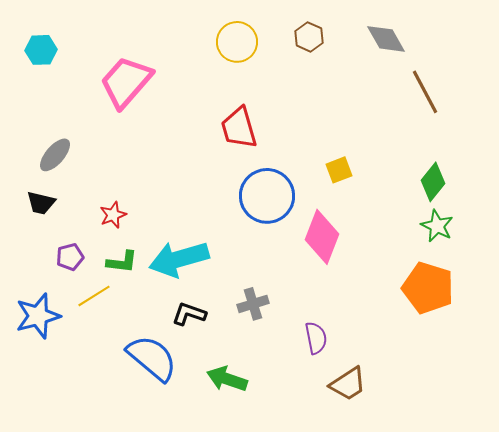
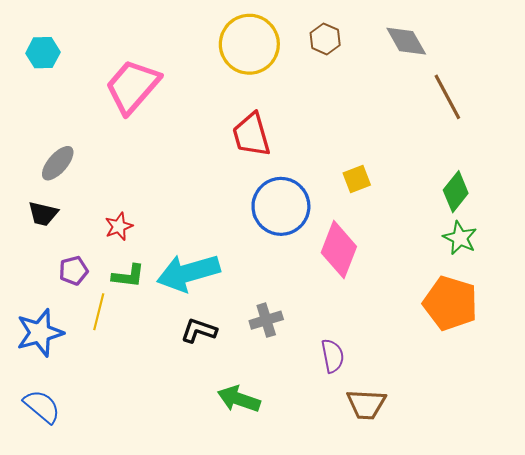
yellow circle: (237, 42) -> (249, 44), size x1.4
yellow line: (94, 296) -> (99, 312), turned -44
blue semicircle: (152, 358) -> (42, 406), moved, size x0.7
brown trapezoid: (348, 384) -> (366, 404), turned 36

